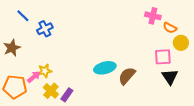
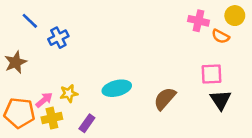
yellow circle: (181, 43) -> (235, 16), moved
cyan ellipse: (105, 68) -> (117, 88), moved
yellow star: (45, 71) -> (69, 93), moved
yellow cross: (51, 91) -> (52, 118), moved, turned 35

